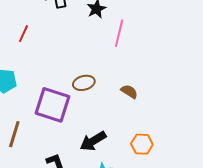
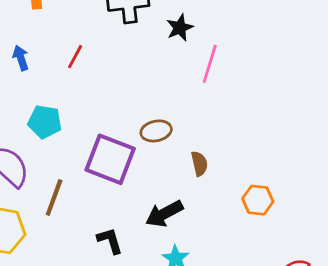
brown semicircle: (129, 92) -> (199, 164), moved, turned 42
orange hexagon: (142, 144) -> (258, 200), moved

